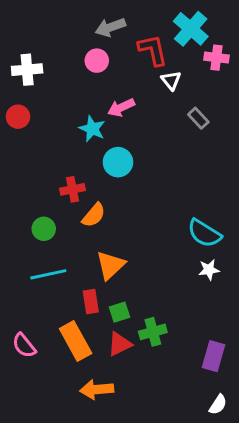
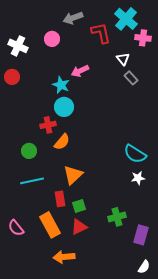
pink circle: (97, 61) -> (52, 39), moved
white cross: (27, 70) -> (18, 46), turned 30
white triangle: (171, 80) -> (123, 59), moved
cyan circle: (118, 162) -> (64, 107), moved
green cross: (153, 332) -> (117, 217), moved

